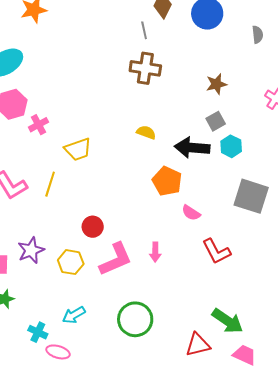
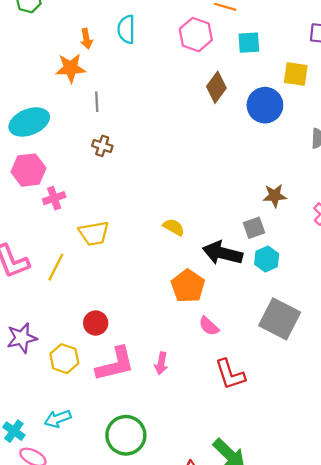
gray line: (144, 30) -> (97, 102), moved
brown cross: (145, 68) -> (102, 146), moved, size x0.6
brown star: (216, 84) -> (275, 196), moved

